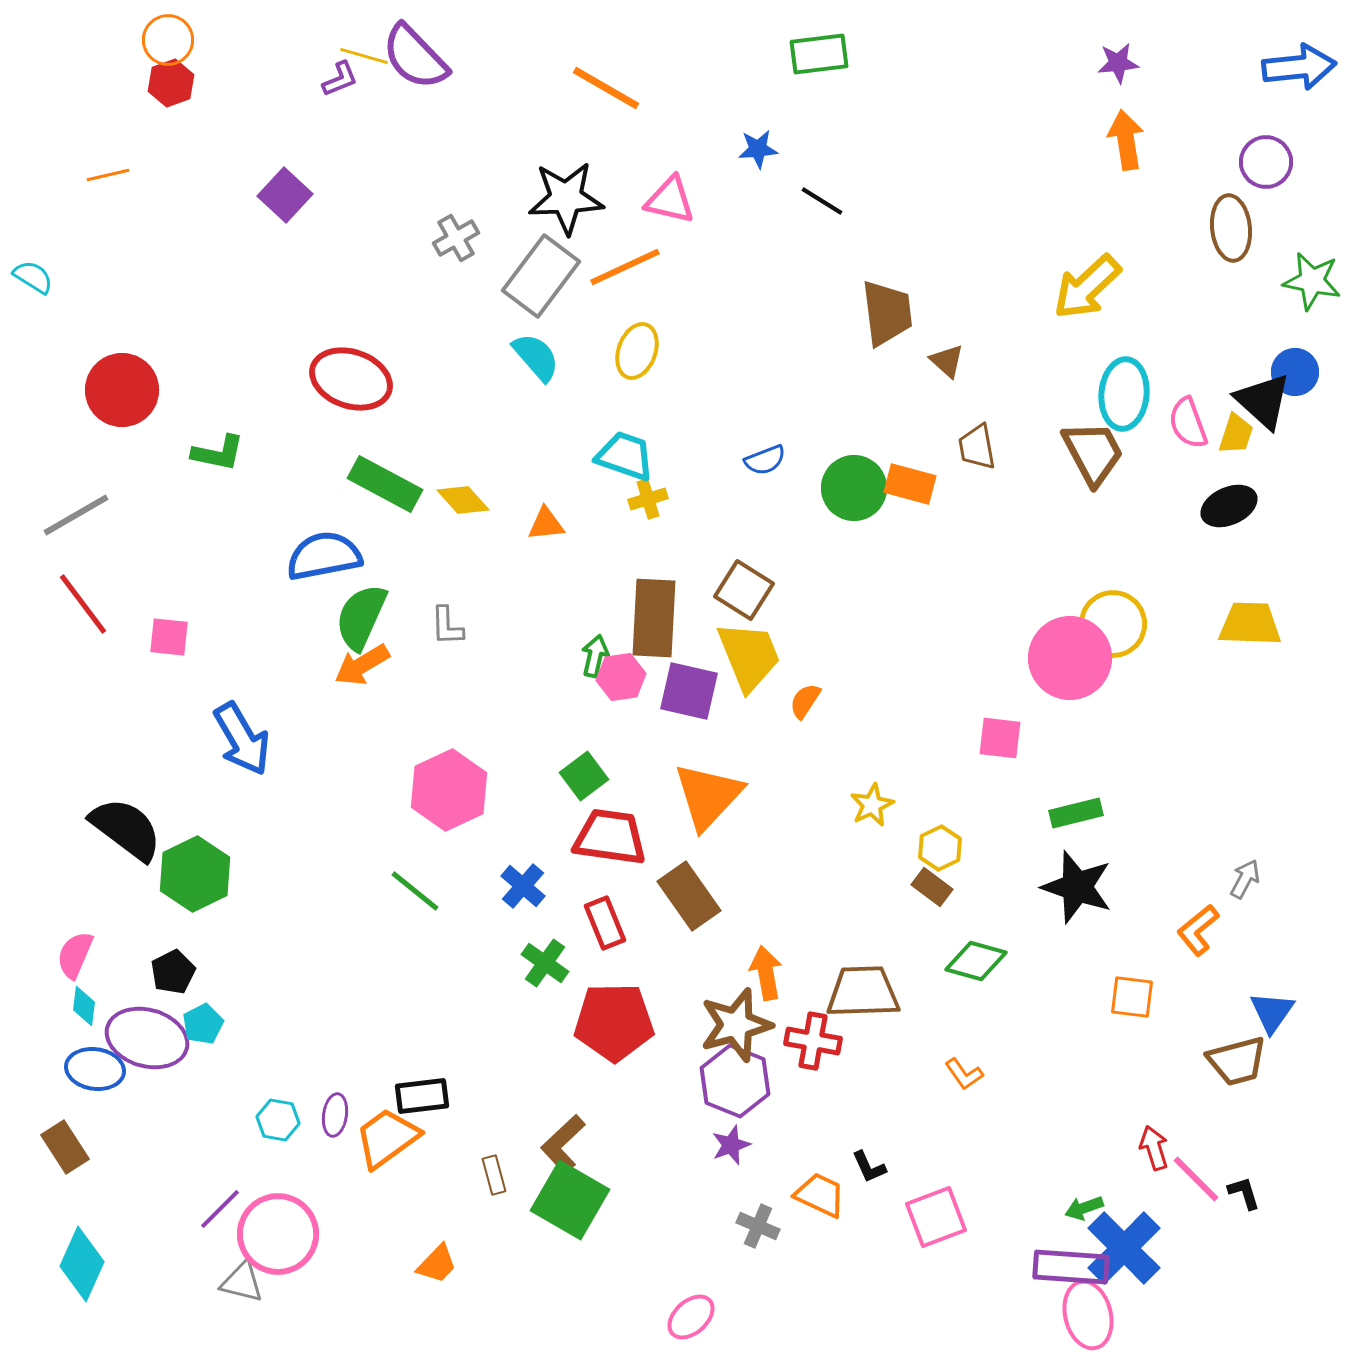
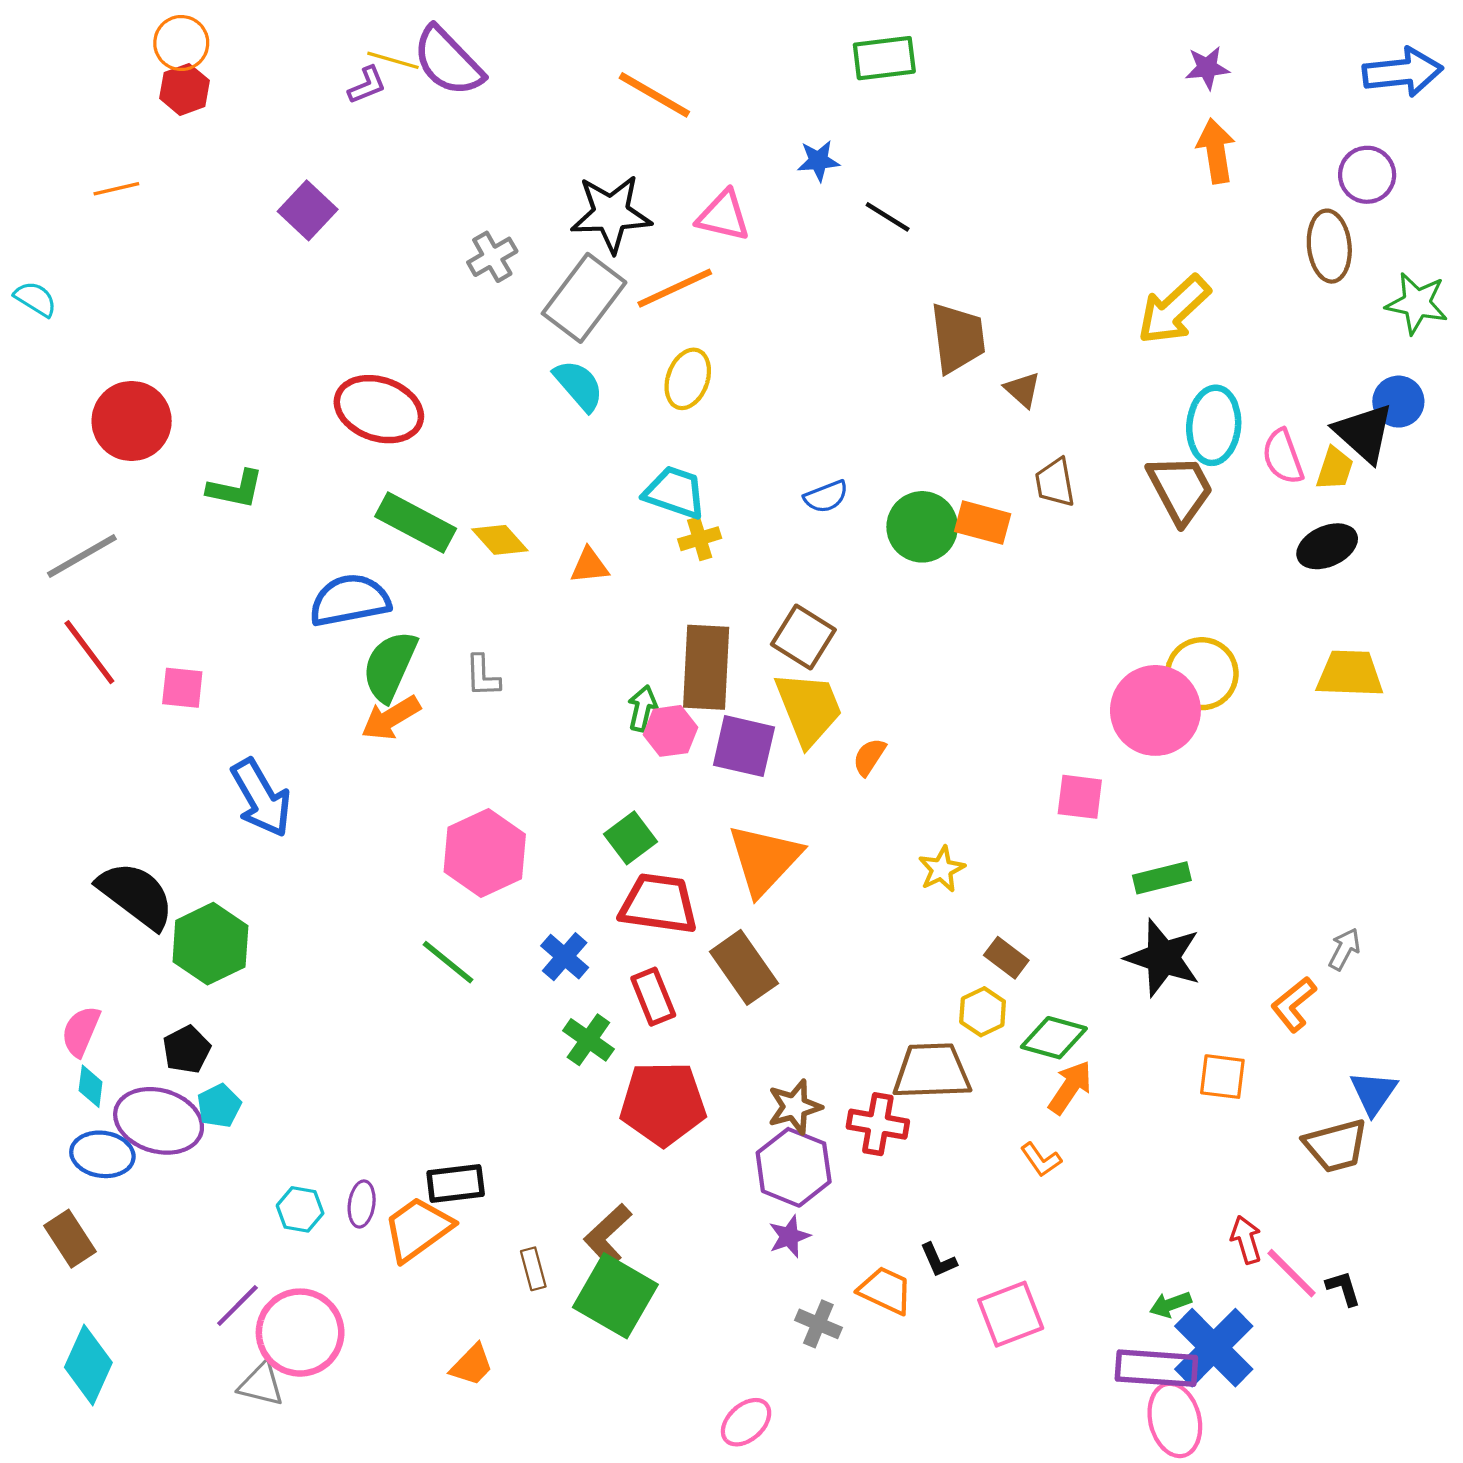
yellow hexagon: (940, 848) -> (983, 1012), moved
orange arrow: (766, 973) -> (1070, 1087), moved, turned 44
brown star: (736, 1025) -> (795, 1107), size x0.7

